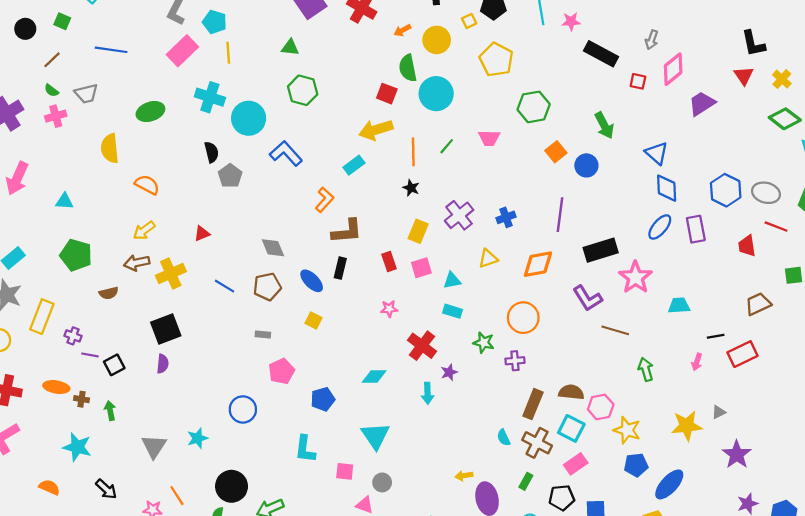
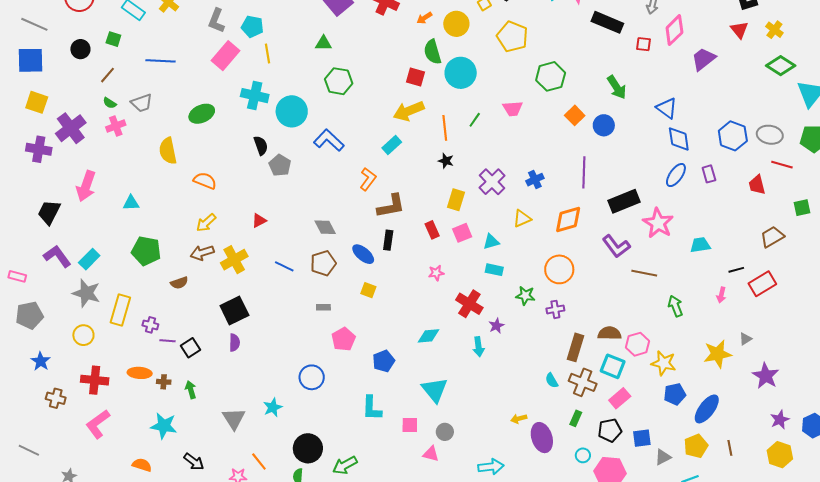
purple rectangle: (696, 229) -> (709, 174), size x0.7

